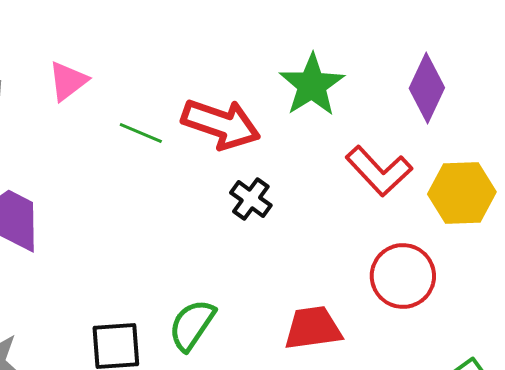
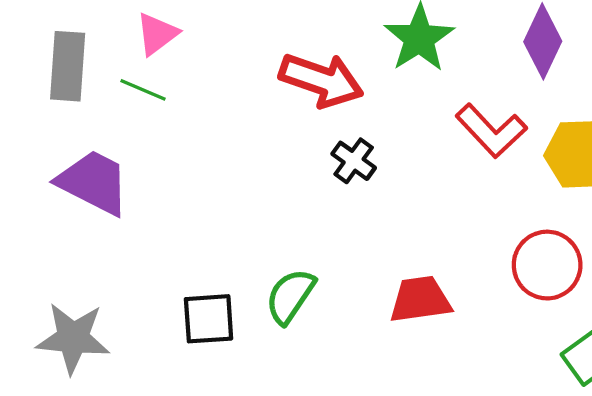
green line: (141, 133) -> (143, 90), moved
red circle: (403, 276) -> (547, 265), moved

